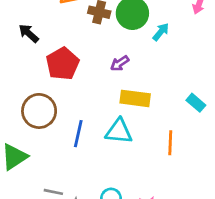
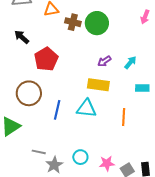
cyan arrow: (161, 32) -> (130, 62), moved
purple arrow: (120, 63) -> (104, 61), moved
cyan rectangle: (196, 103) -> (142, 88), turned -40

